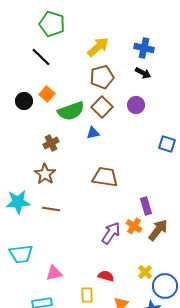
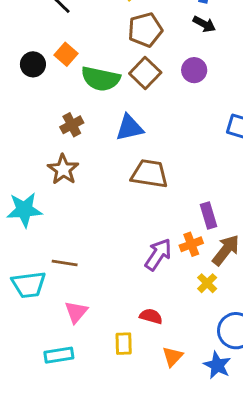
green semicircle: (71, 111) -> (101, 79), turned 32
blue triangle: (93, 133) -> (129, 128), moved, size x1.5
brown line: (51, 209) -> (65, 263), moved
orange cross: (134, 226) -> (191, 244), turned 35
yellow cross: (145, 272) -> (207, 283), moved
pink triangle: (54, 273) -> (76, 312), turned -36

